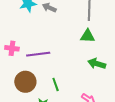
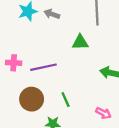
green triangle: (87, 36) -> (80, 42), moved

